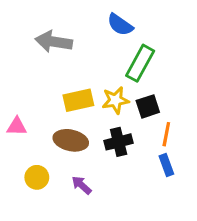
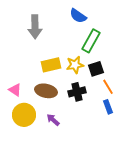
gray arrow: (54, 42) -> (35, 27), turned -100
pink triangle: (17, 126) -> (15, 90), moved, turned 32
orange line: (166, 134) -> (108, 87), turned -42
yellow circle: (37, 177) -> (24, 115), size x1.5

